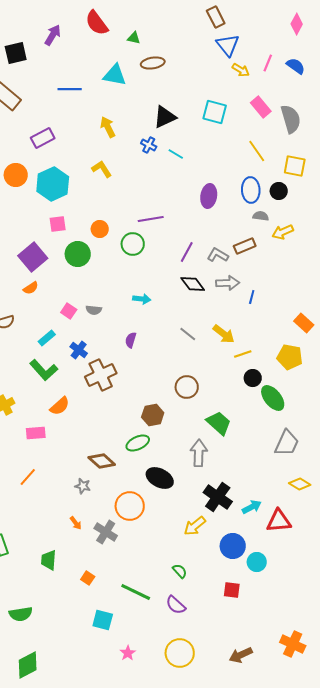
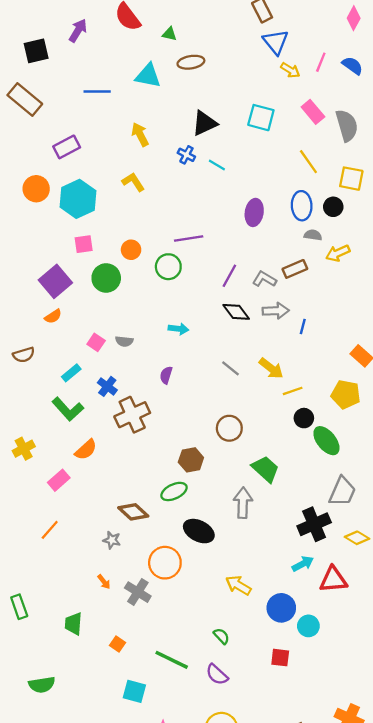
pink rectangle: (36, 433) -> (59, 480), turned -36
black cross: (218, 497) -> (314, 524), moved, turned 32
yellow arrow: (195, 526) -> (238, 585), turned 70

